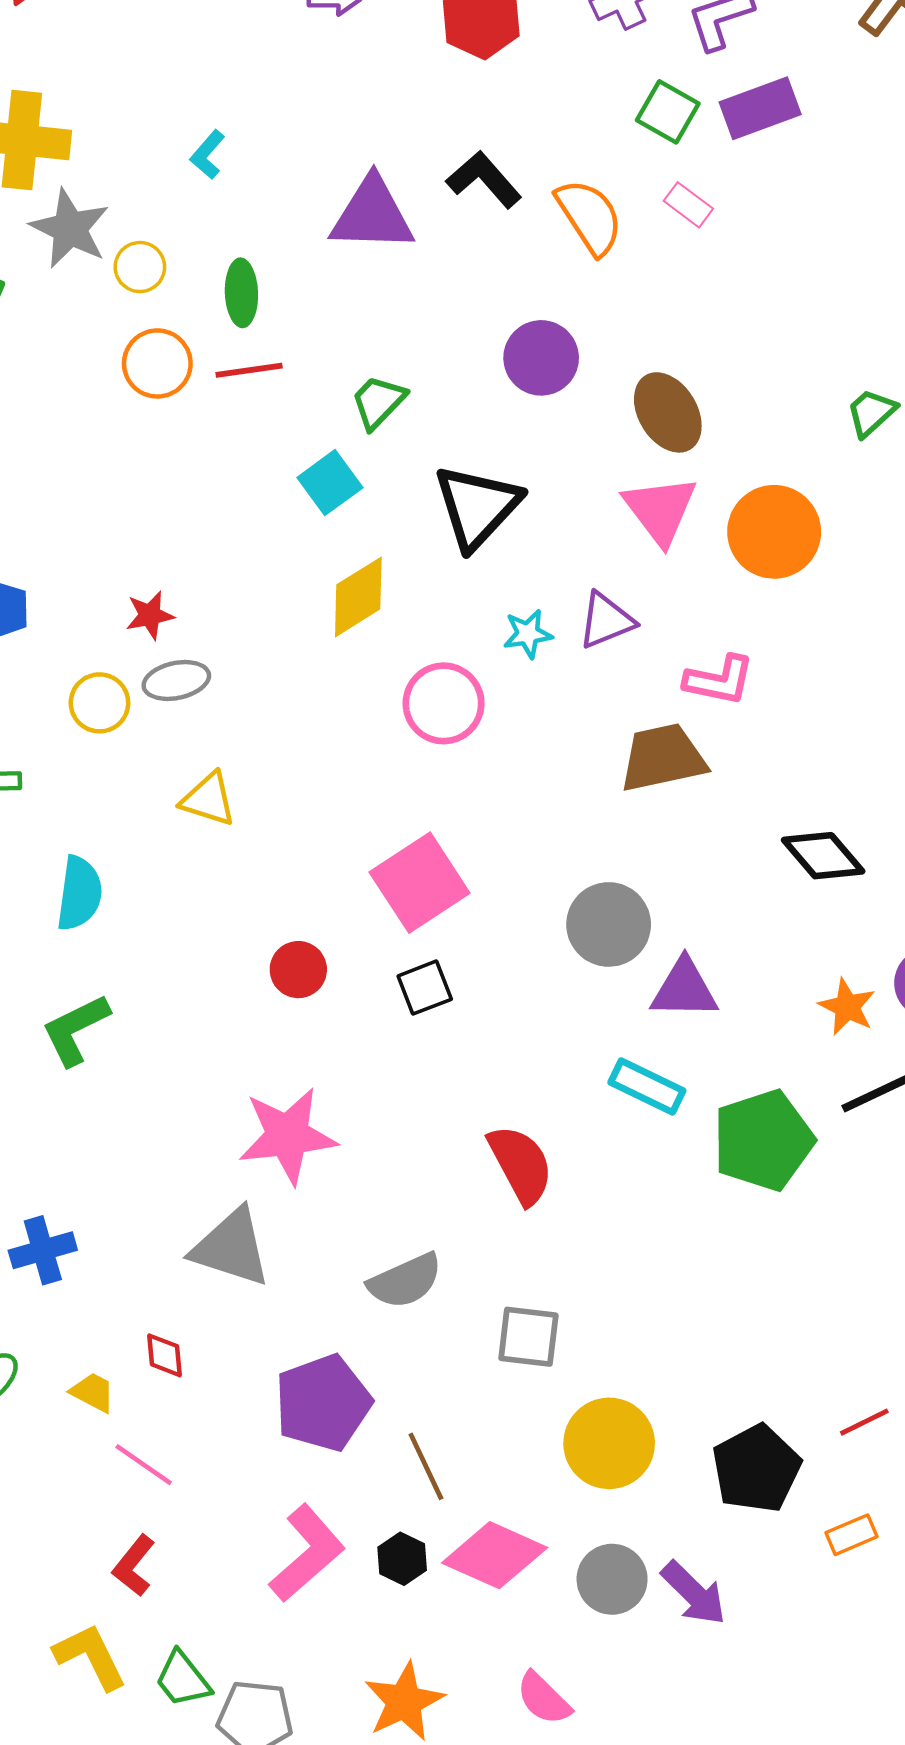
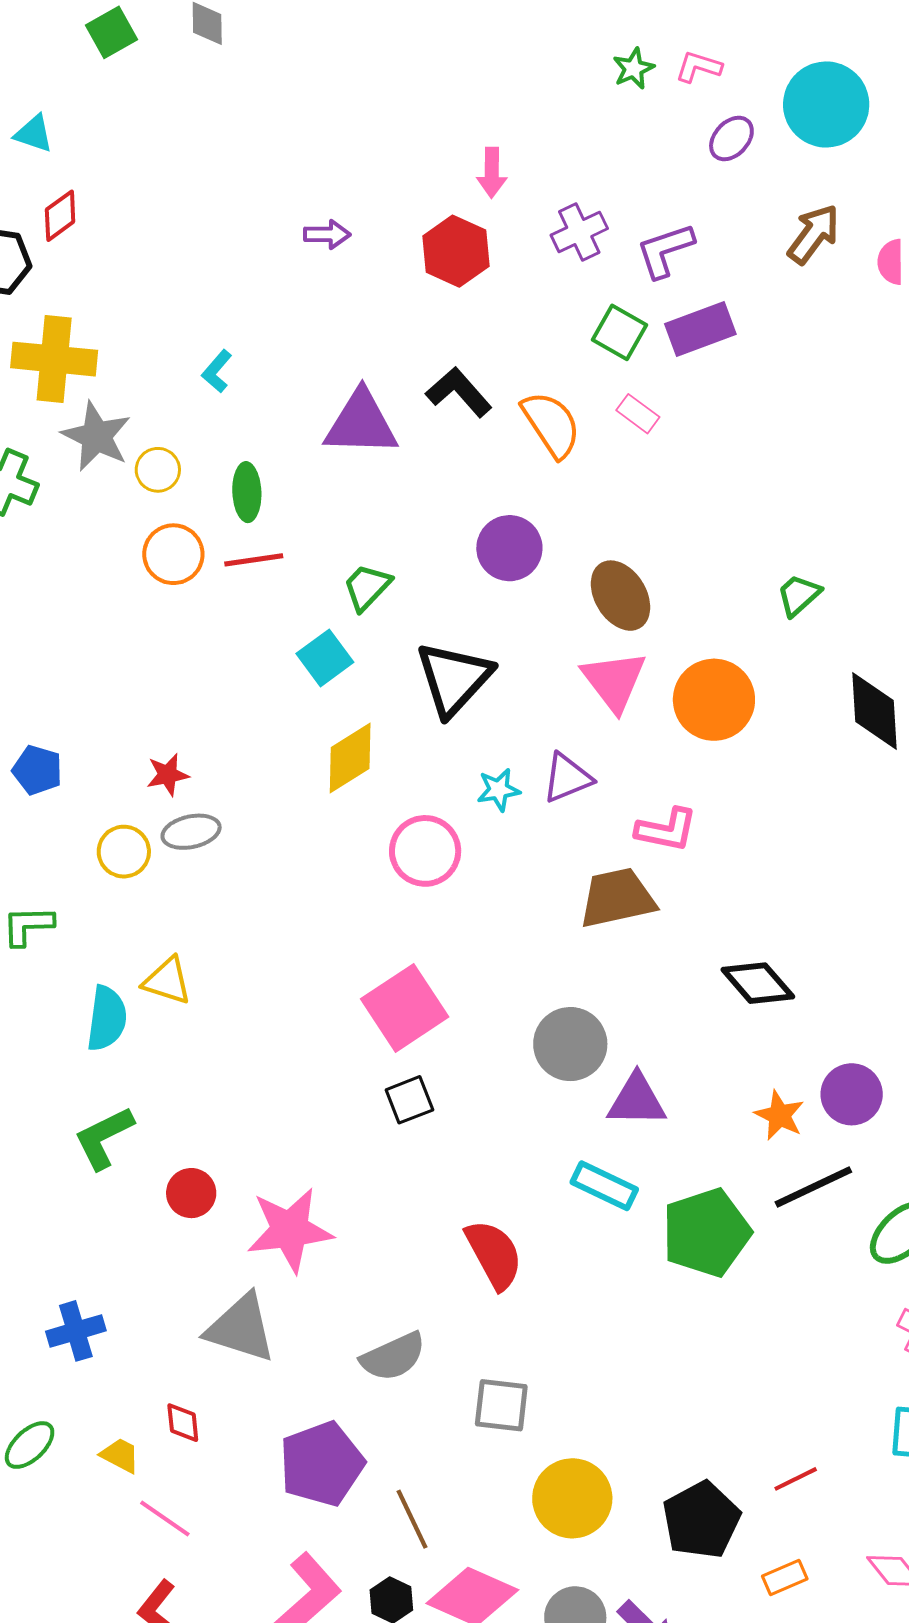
yellow triangle: (208, 799) -> (167, 981), moved
red circle: (298, 970) -> (191, 1193), moved

